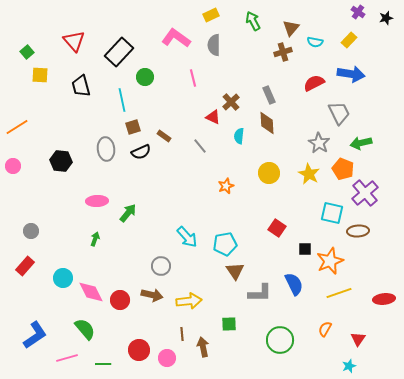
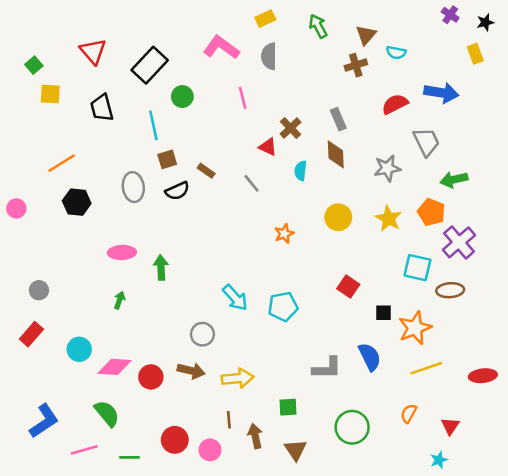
yellow rectangle: (349, 40) -> (475, 54), moved, turned -63
orange line: (17, 127) -> (62, 163), moved
gray star: (319, 143) -> (387, 168), moved, turned 30
green arrow: (128, 213) -> (161, 268), turned -42
brown triangle: (235, 271) -> (295, 450), moved
pink diamond: (91, 292) -> (114, 367), turned -60

